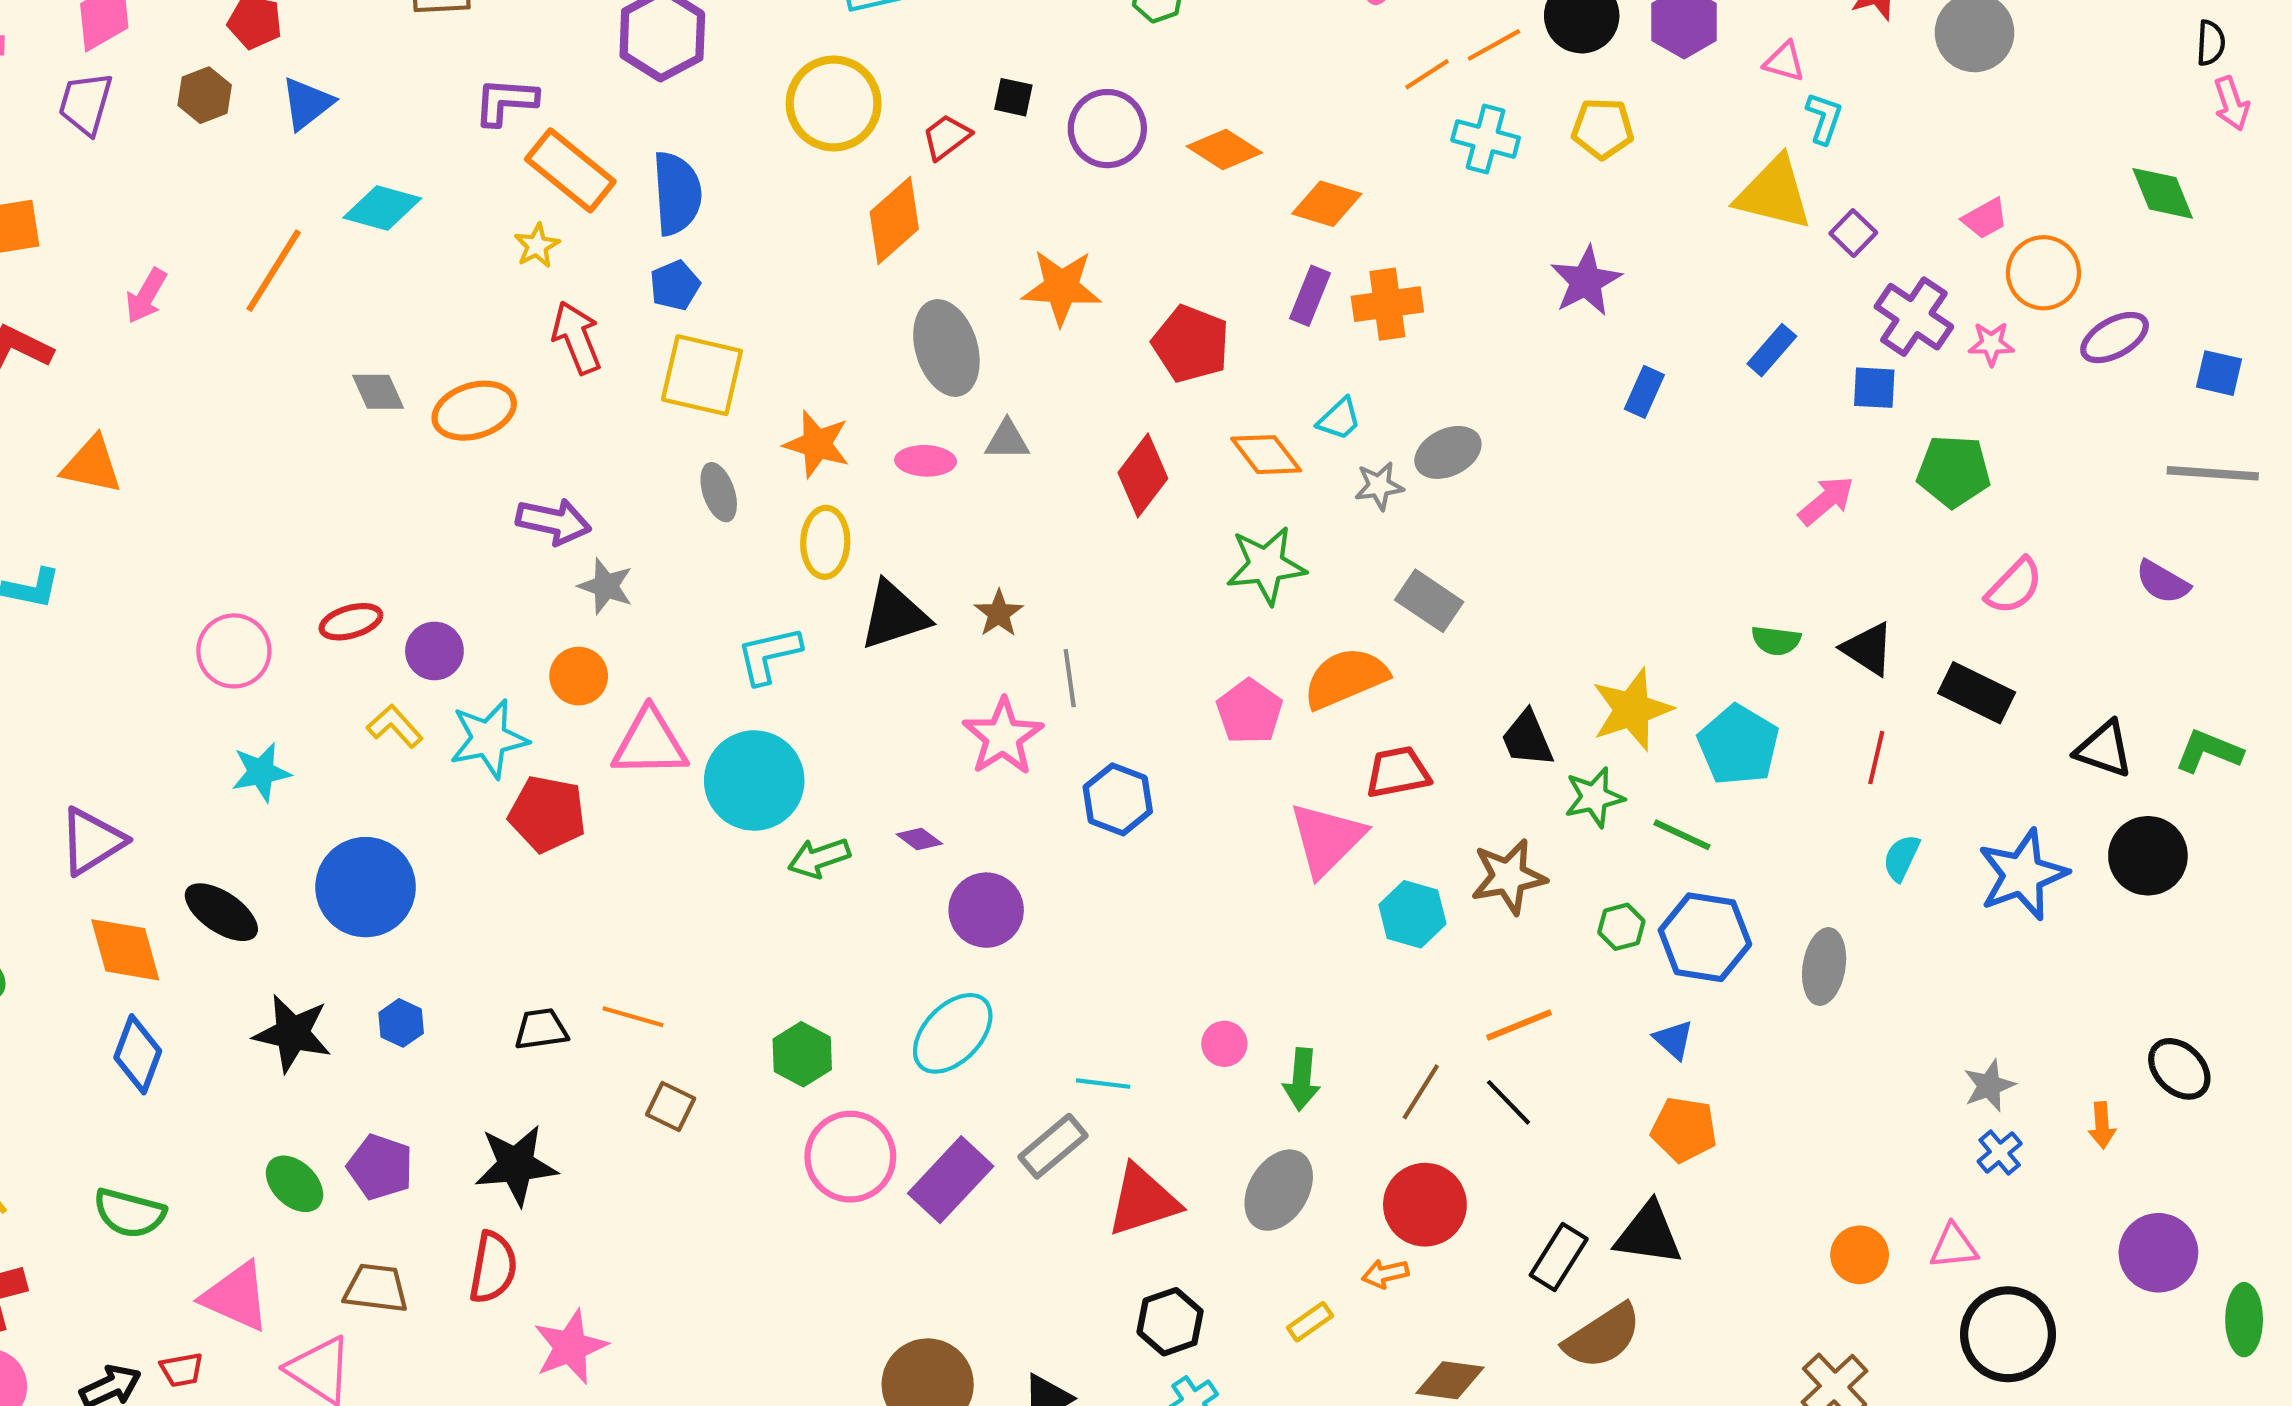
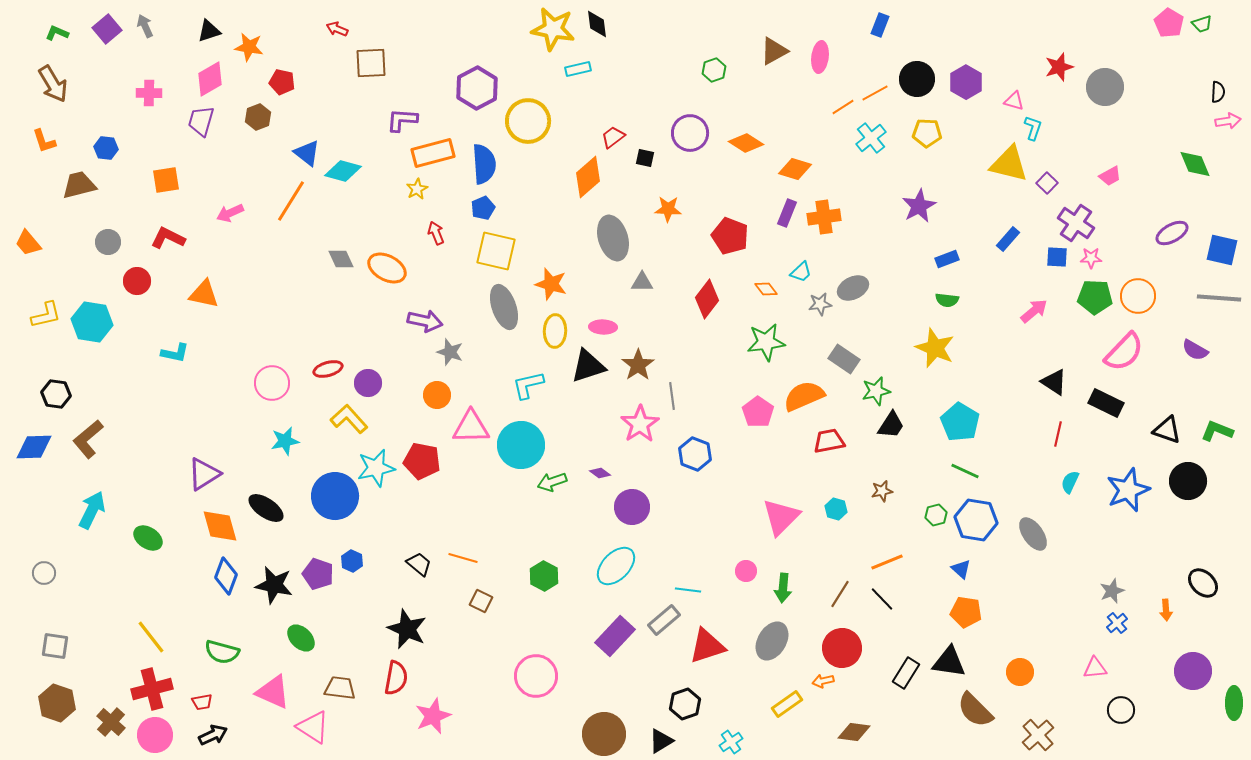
black square: (1013, 97) -> (645, 158), moved
blue triangle: (307, 103) -> (307, 153), moved, turned -44
yellow circle: (834, 103) -> (528, 121), moved
pink arrow: (2232, 103) -> (1228, 121), turned -80
cyan cross: (1486, 139) -> (871, 138), turned 36
orange rectangle: (570, 170) -> (433, 153), turned -54
orange circle: (2043, 273) -> (1138, 296), moved
orange star: (1061, 287) -> (668, 209), size x0.7
pink arrow: (146, 296) -> (230, 213), turned 36
red arrow: (577, 338) -> (436, 233), size x0.7
pink star: (1991, 344) -> (1091, 258), moved
blue square: (2219, 373) -> (1222, 250), size x1.4
blue rectangle: (1644, 392) -> (947, 259), turned 45
orange ellipse: (474, 411) -> (387, 268), turned 45
orange diamond: (1266, 455) -> (766, 289), size x0.7
pink ellipse: (926, 461) -> (603, 327), moved
gray ellipse: (719, 492) -> (504, 307), size x1.6
pink semicircle: (2014, 586) -> (1124, 352), size x1.4
brown star: (999, 613) -> (638, 365), size x1.4
green semicircle: (1776, 641) -> (947, 300), moved
yellow star: (1632, 709) -> (935, 348), moved, turned -30
yellow L-shape: (395, 726) -> (349, 419), size x1.4
cyan star: (489, 739) -> (376, 468), moved
black trapezoid: (1527, 739) -> (891, 425), turned -124
cyan pentagon: (1738, 745) -> (960, 422), moved
green star: (1594, 797) -> (876, 391), moved
pink triangle: (1327, 839) -> (781, 517), moved
brown star: (1509, 877) -> (882, 491), size x0.6
cyan hexagon: (1412, 914) -> (836, 509), size x0.7
gray ellipse: (1824, 966) -> (1033, 534), turned -44
black trapezoid: (541, 1029) -> (419, 564), turned 48
black star: (292, 1033) -> (274, 585), moved
pink circle: (850, 1157) -> (536, 676), moved
black star: (516, 1165) -> (407, 629), turned 30
purple pentagon: (380, 1167) -> (318, 574), moved
orange circle: (1860, 1255) -> (1020, 672), moved
black hexagon: (1170, 1322) -> (685, 704), moved
yellow rectangle: (1310, 1322) -> (787, 704), size x1.4
black circle: (2008, 1334) -> (1121, 710), size x0.6
brown semicircle: (1603, 1336) -> (975, 710), moved, turned 78
red trapezoid: (182, 1370) -> (202, 702), moved

